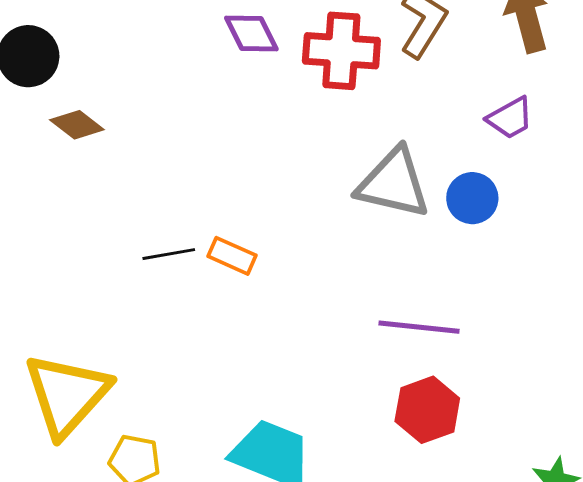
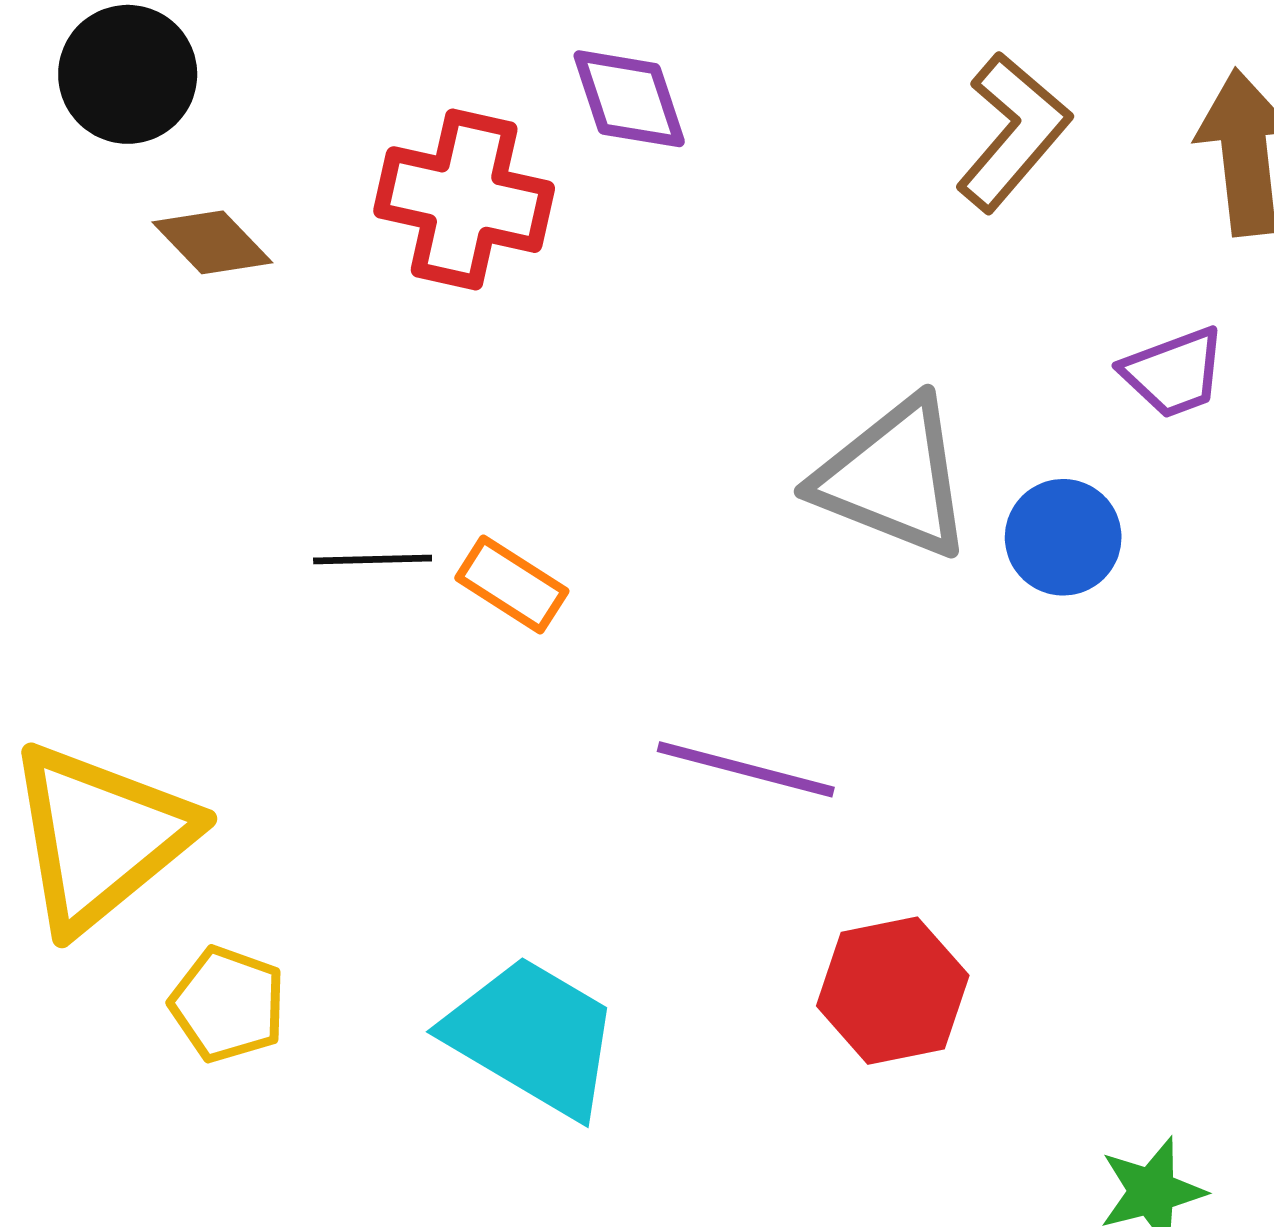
red cross: (341, 51) -> (464, 200), moved
purple line: (419, 327) -> (746, 769), moved

